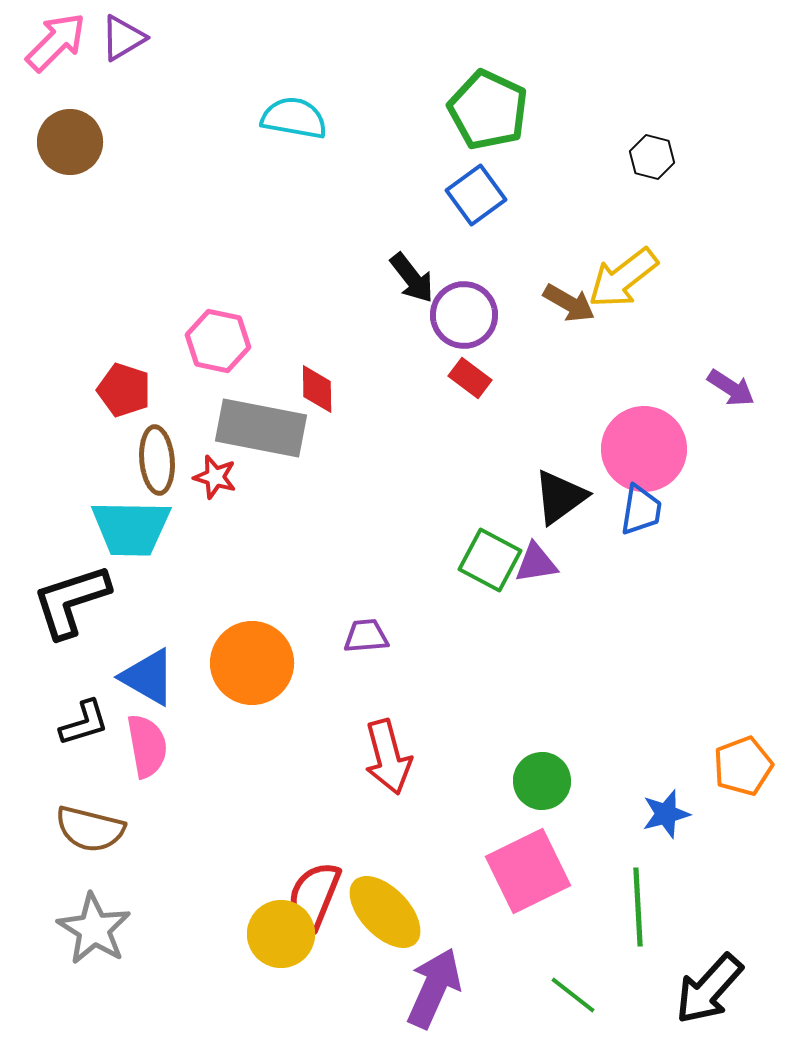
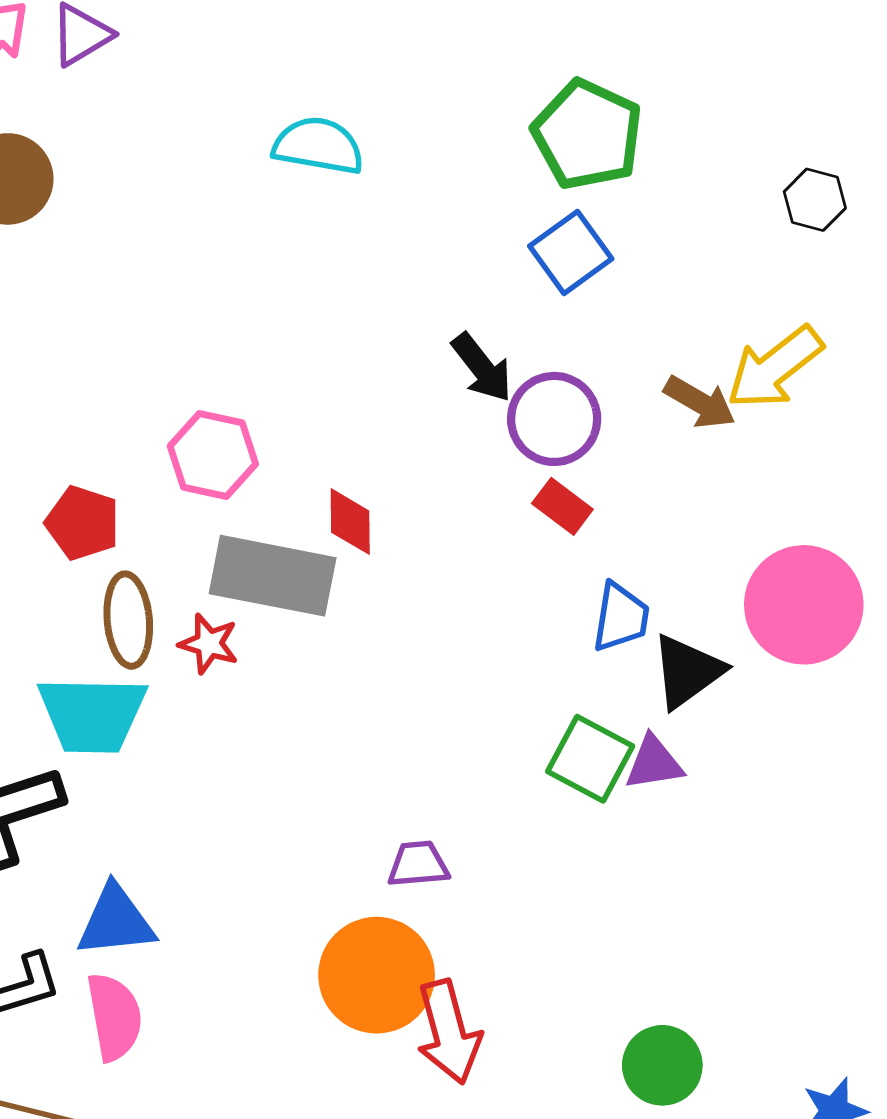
blue trapezoid: (641, 510) -> (621, 617), moved
orange circle: (252, 663) -> (377, 975), moved
blue triangle: (148, 677) -> (116, 921), turned -36

